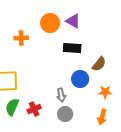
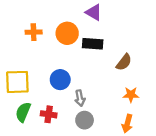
orange circle: (50, 23) -> (67, 33), moved
blue circle: (80, 79) -> (60, 80), moved
red cross: (34, 109) -> (49, 114), turned 32

